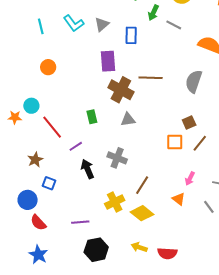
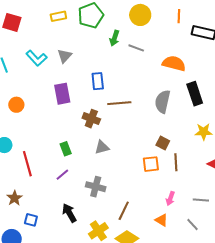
blue rectangle: (131, 35) -> (98, 81), moved
purple rectangle: (108, 61) -> (62, 94), moved
brown cross: (121, 90) -> (91, 119), size x0.7
brown square: (189, 123) -> (163, 143), turned -32
red line: (52, 127) -> (27, 164), turned 30
brown line: (200, 143) -> (176, 162), turned -36
purple line: (76, 146) -> (62, 175), moved
black arrow: (88, 169) -> (69, 213), moved

